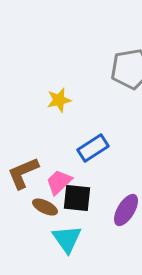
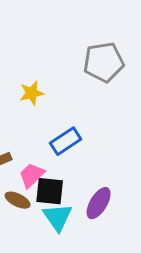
cyan triangle: (67, 239) -> (58, 217), moved

